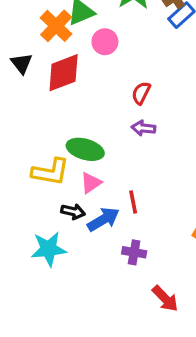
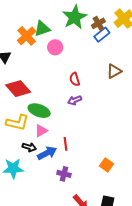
red diamond: (64, 73) -> (18, 89), moved, turned 65
red semicircle: (141, 93) -> (75, 79), turned -48
purple arrow: (143, 128) -> (75, 100), turned -32

